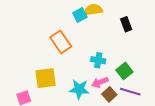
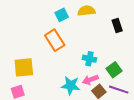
cyan square: (80, 15) -> (62, 15), moved
yellow square: (46, 78) -> (24, 67), moved

